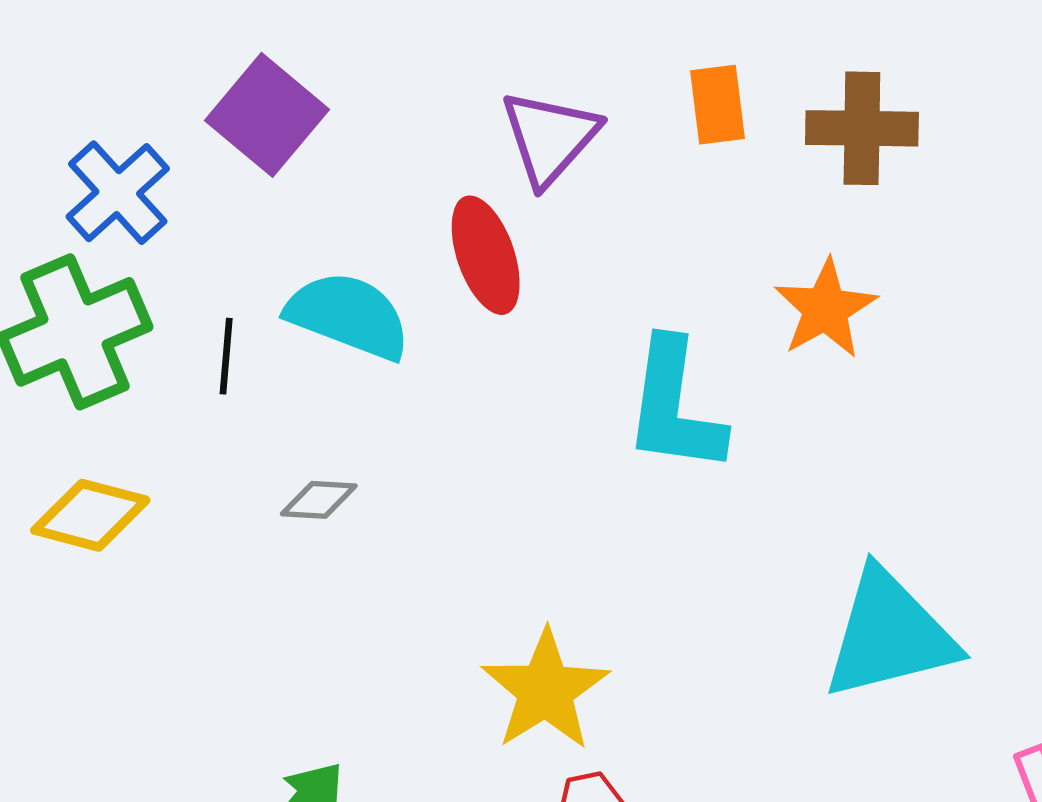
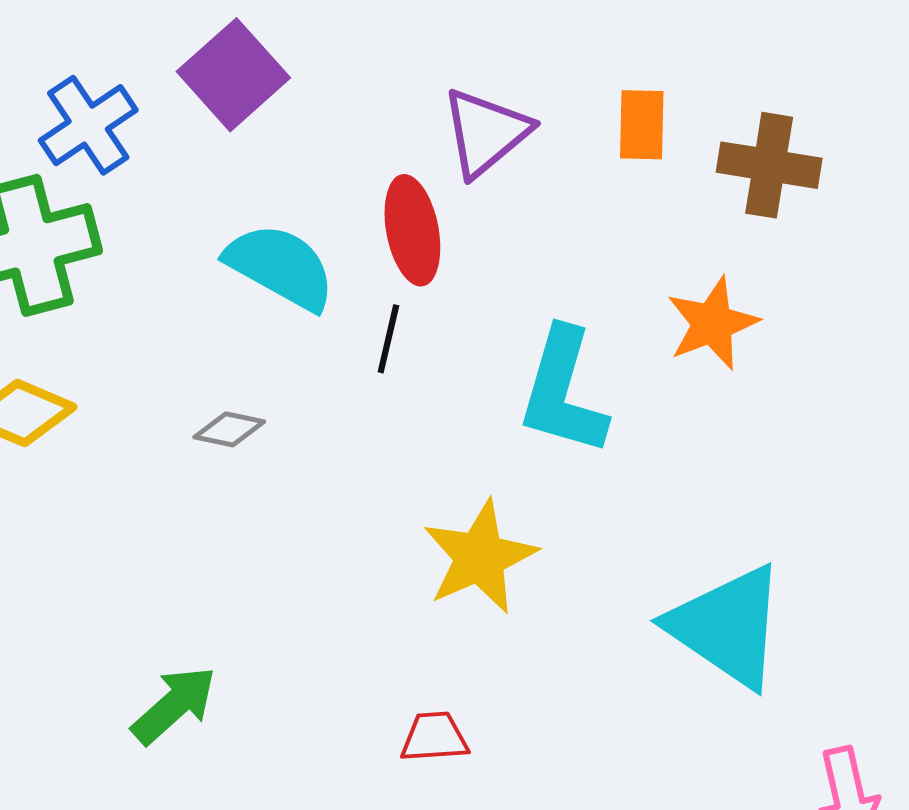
black line: (226, 356) -> (388, 339), moved
cyan triangle: (889, 635) -> (727, 626), turned 40
yellow star: (545, 690) -> (480, 557), moved

